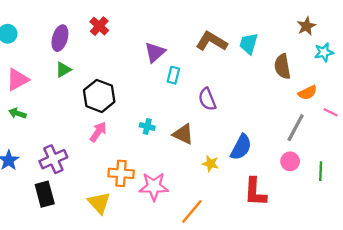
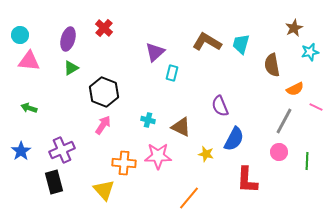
pink triangle: (17, 80) -> (29, 61), moved, turned 35
purple semicircle: (207, 99) -> (220, 106), moved
pink star: (154, 186) -> (158, 156), moved

